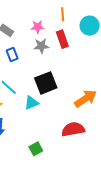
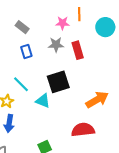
pink star: (38, 27) -> (63, 23), moved
red rectangle: (62, 39) -> (78, 50), moved
cyan triangle: (31, 103) -> (43, 101), turned 42

